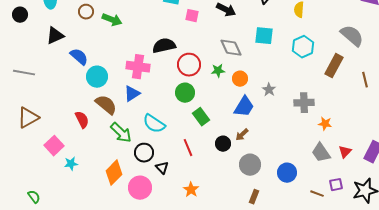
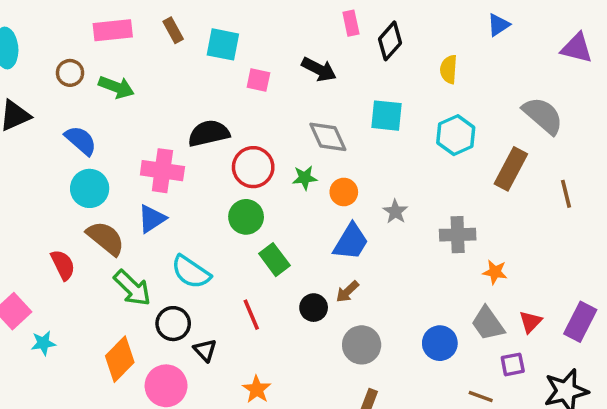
blue semicircle: (79, 57) -> (81, 140), moved
blue circle: (287, 173) -> (440, 343), moved
purple square: (336, 185) -> (513, 364), moved

